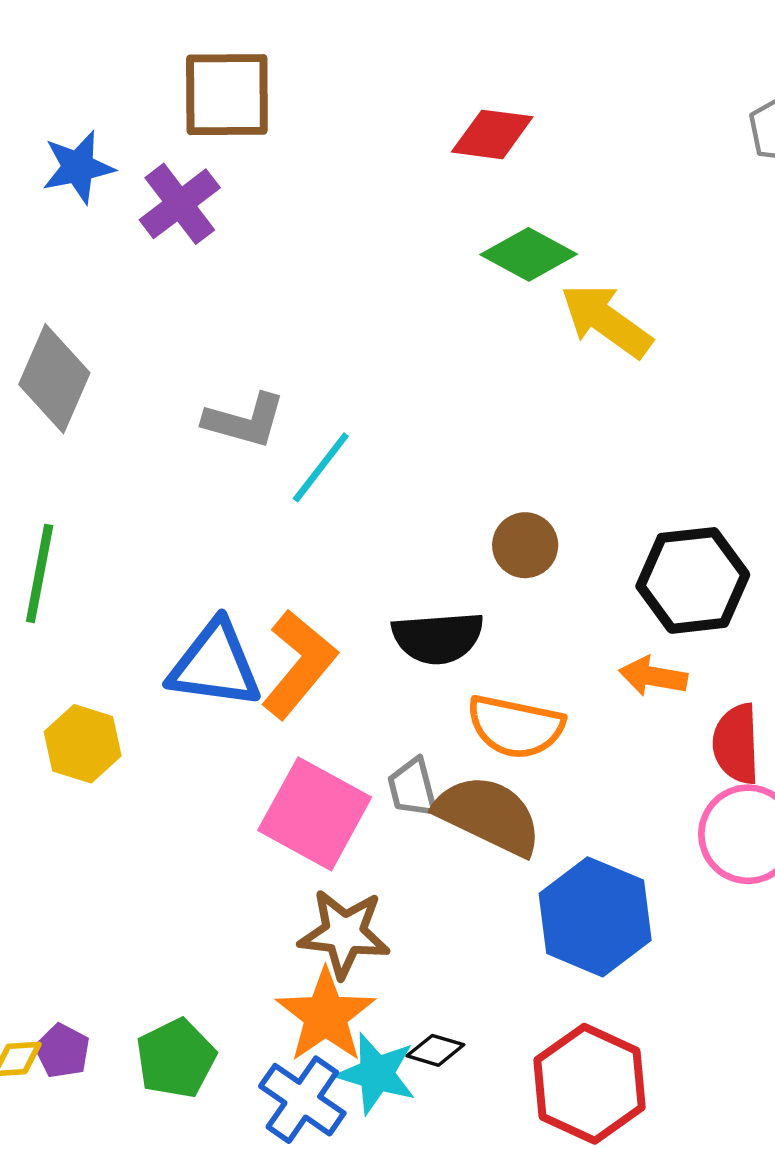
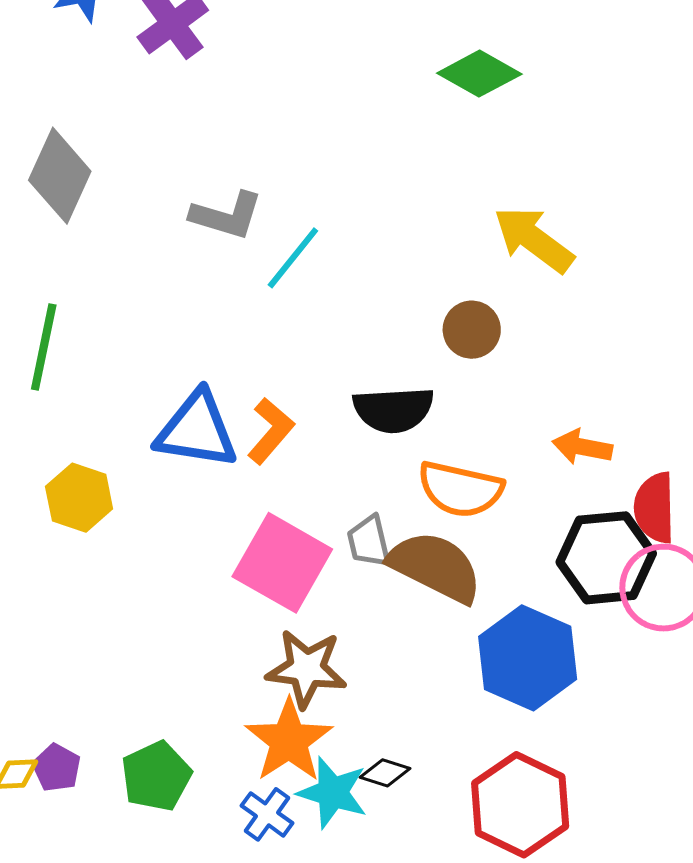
yellow arrow: (606, 321) -> (534, 239), moved
black hexagon: (693, 580) -> (606, 558), moved
orange L-shape: (299, 664) -> (271, 431), size x0.7
blue cross: (302, 1100) -> (267, 814), size x0.7

